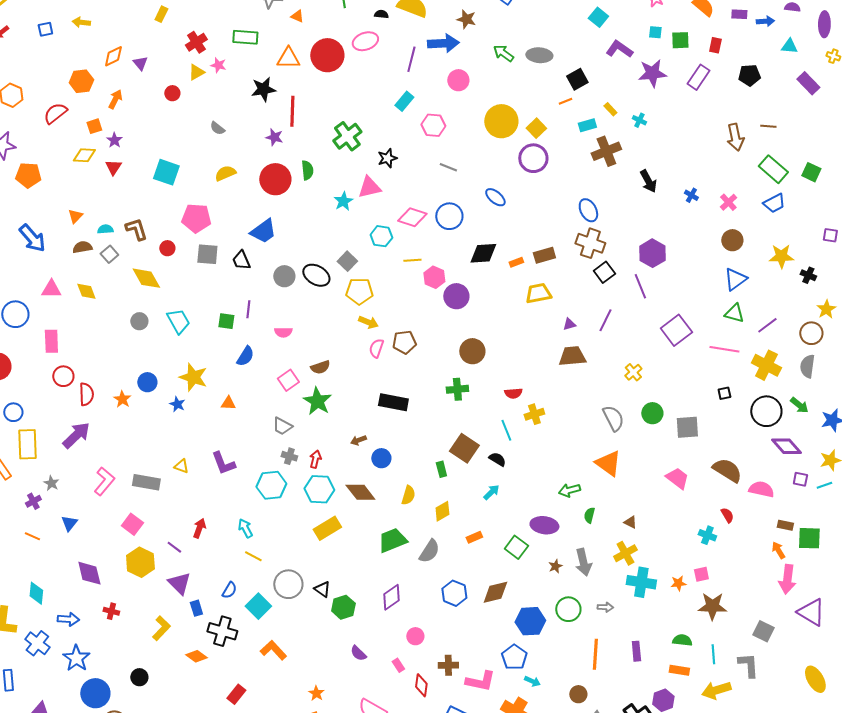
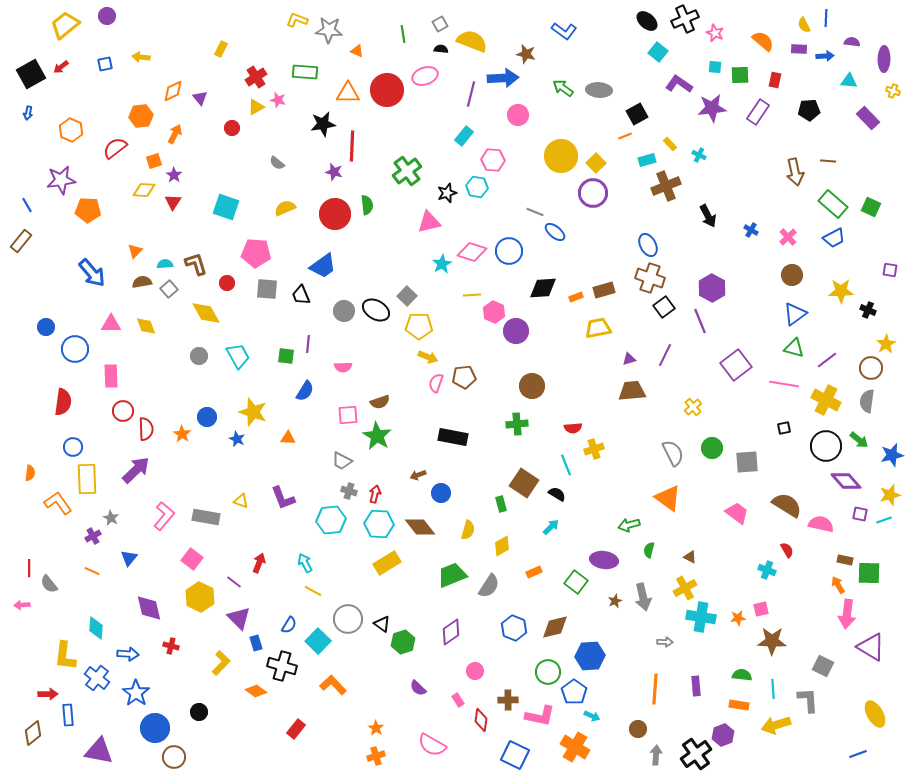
gray line: (448, 167) -> (535, 212), moved
cyan star: (343, 201) -> (442, 264), moved
cyan hexagon: (381, 236) -> (477, 187), moved
pink square: (288, 380) -> (348, 415), turned 30
green circle: (568, 609) -> (548, 672), moved

